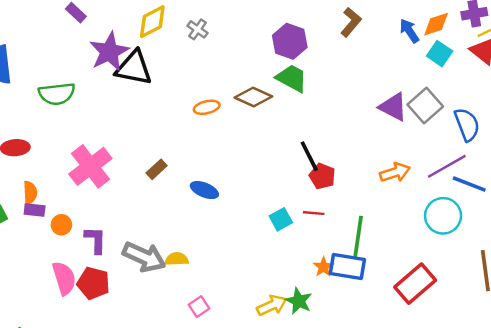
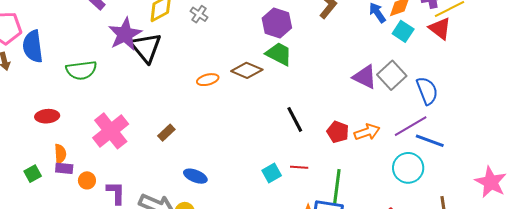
black triangle: (134, 68) -> (146, 48), turned 40
red pentagon: (322, 176) -> (338, 132), moved
blue ellipse: (204, 190) -> (195, 176), moved

